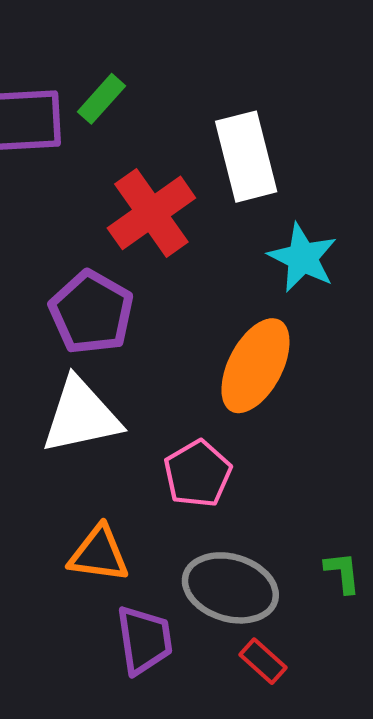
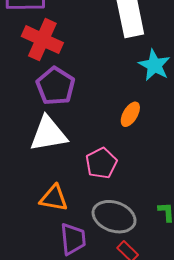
red cross: (151, 213) -> (42, 40), moved, turned -33
orange ellipse: (255, 366) -> (130, 114), size x0.6

